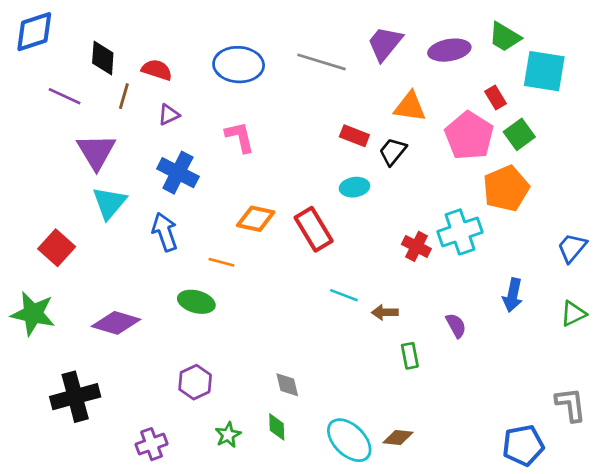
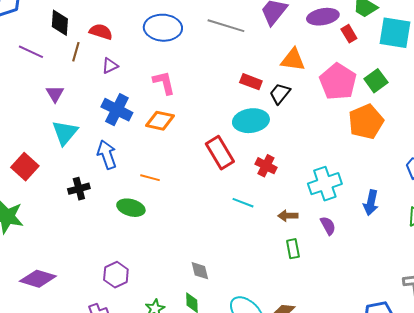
red rectangle: (495, 98) -> (349, 34), moved
purple triangle: (96, 152) -> (55, 94), size x0.6
cyan ellipse: (354, 187) -> (251, 121), size x1.6
orange diamond: (256, 219) -> (160, 121), moved
cyan cross: (460, 232) -> (325, 184), moved
red cross: (416, 246) -> (266, 166), moved
brown arrow: (385, 312) -> (288, 216), moved
purple diamond: (116, 323) -> (38, 279), moved
purple hexagon: (195, 382) -> (116, 275), moved
black cross: (75, 397) -> (79, 189), moved, size x0.6

